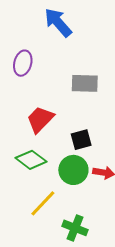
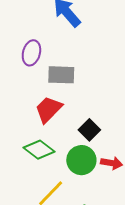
gray rectangle: (85, 83) -> (61, 75), moved
black square: (81, 140) -> (89, 130), turned -30

